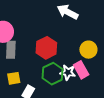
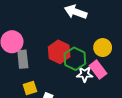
green hexagon: (53, 74) -> (75, 59), moved

